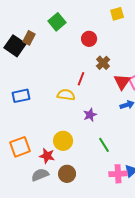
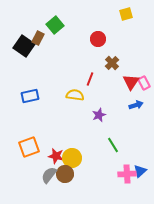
green square: (57, 22) -> (55, 25), moved
yellow circle: (63, 141) -> (72, 158), moved
brown circle: (67, 174) -> (65, 174), moved
gray semicircle: (40, 175) -> (49, 175), turned -30

